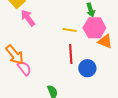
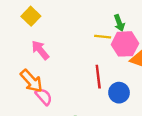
pink arrow: (28, 18) -> (40, 50), moved
yellow line: (70, 30) -> (103, 37), moved

